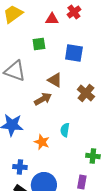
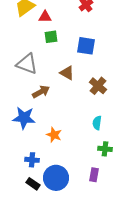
red triangle: (52, 19) -> (45, 17), moved
brown arrow: (43, 99) -> (41, 92), moved
cyan semicircle: (65, 130) -> (97, 123), moved

